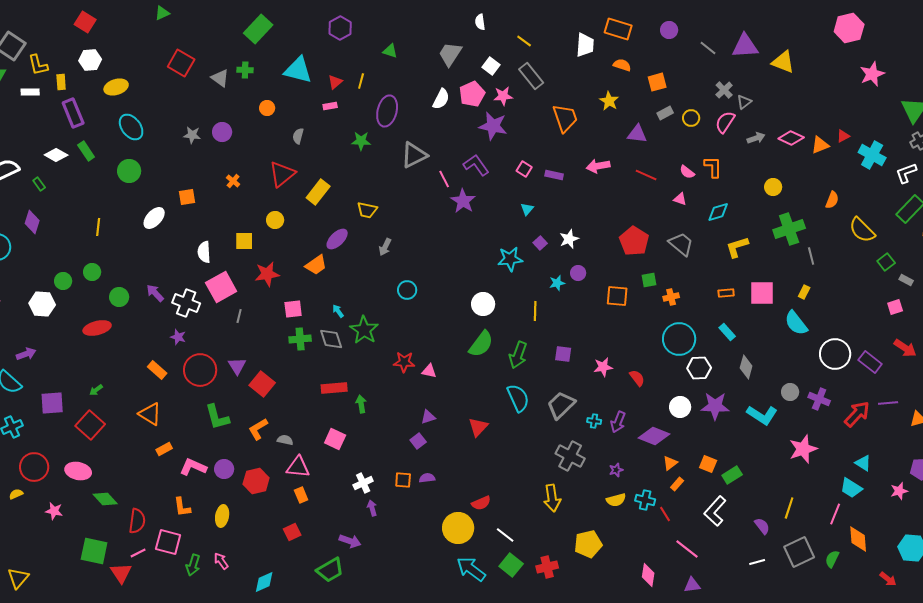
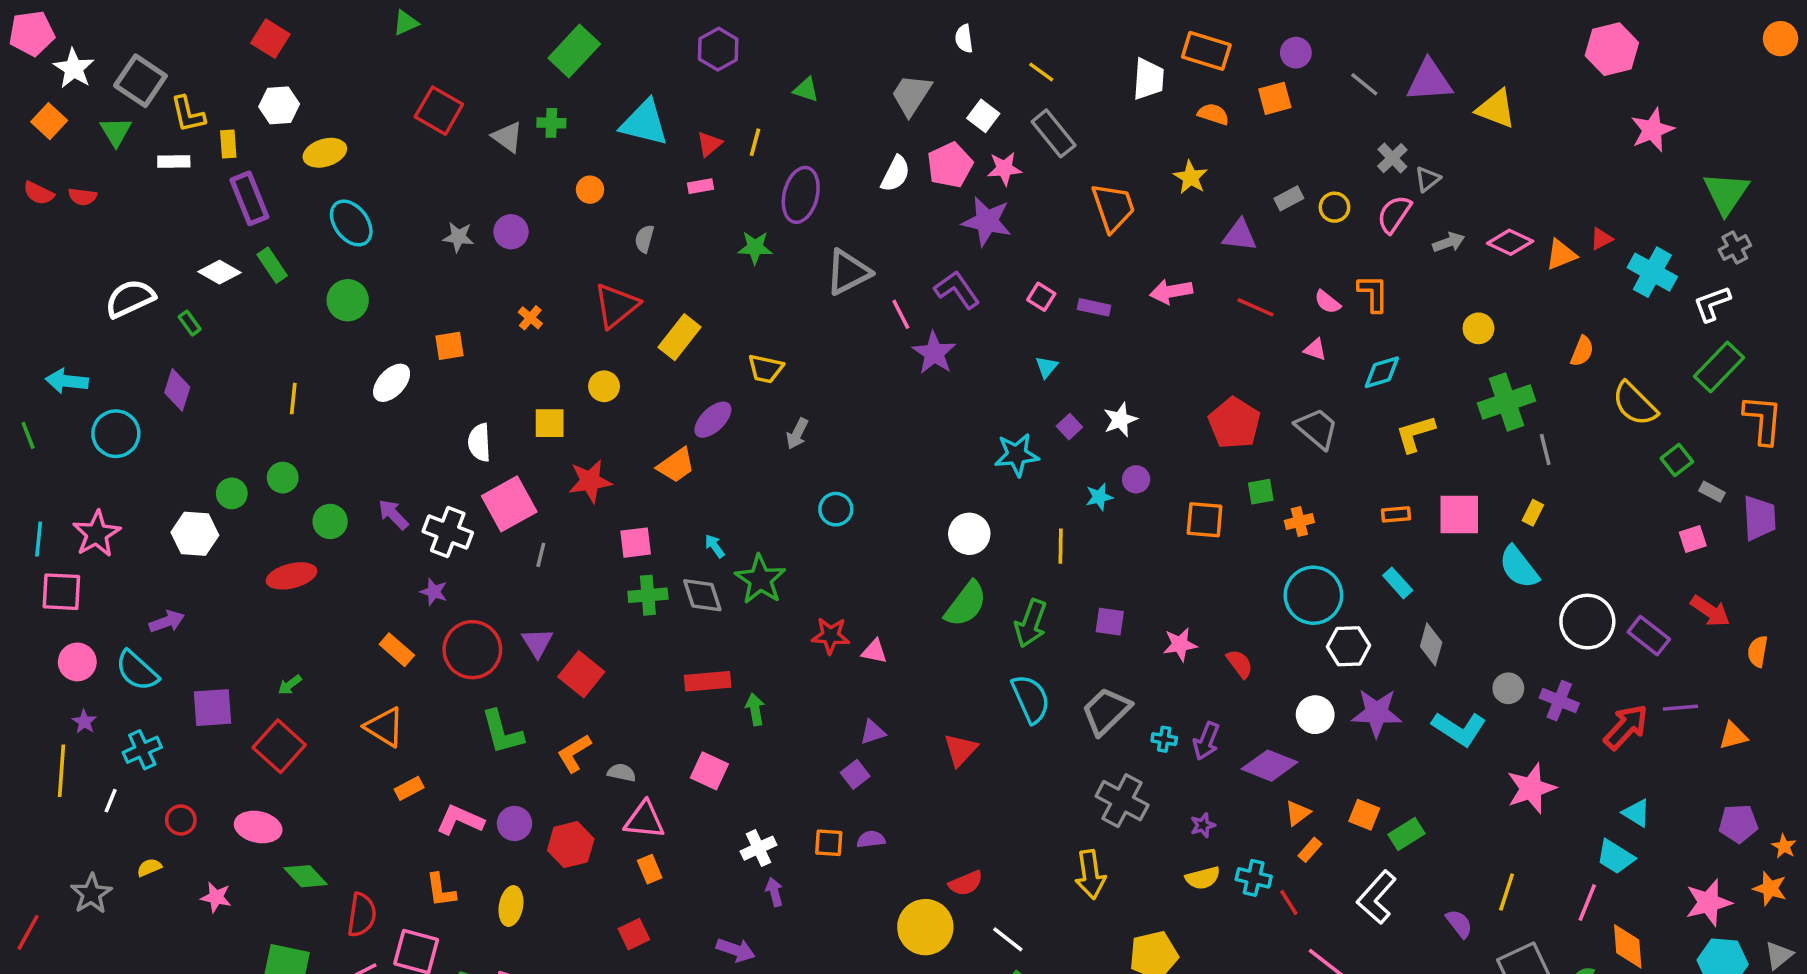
orange square: (657, 82) -> (1275, 98), moved
red circle: (34, 467) -> (181, 820), size x0.6
pink star: (899, 491) -> (1708, 903), moved, size x1.5

